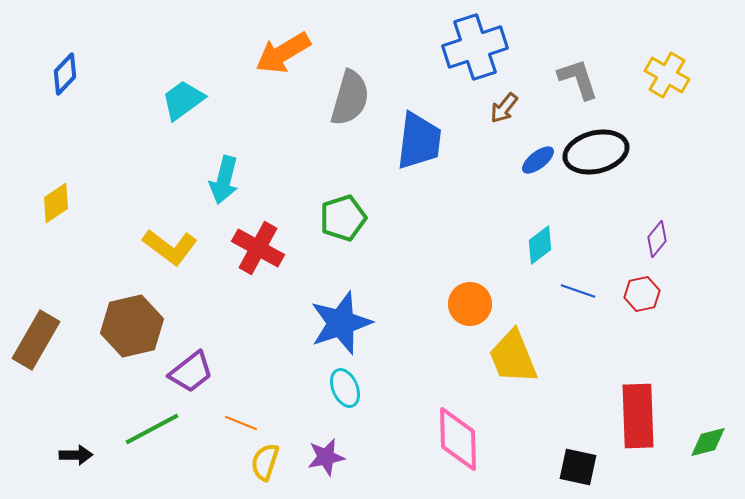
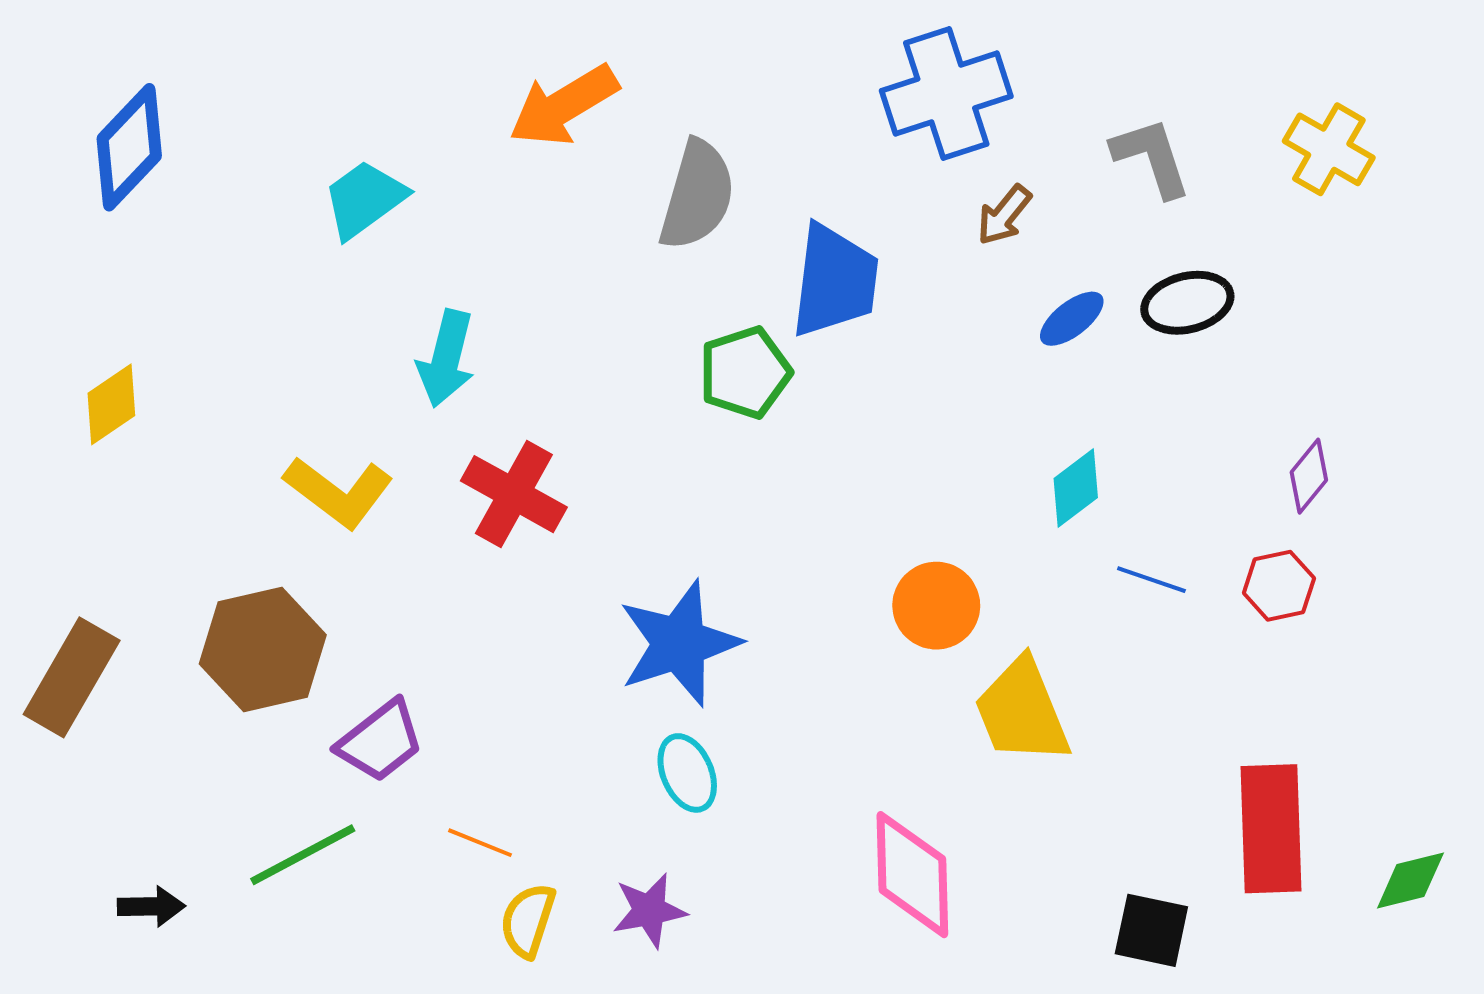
blue diamond: (65, 74) -> (129, 147), size x1.5
black ellipse: (596, 152) -> (1187, 303), size x0.7
green pentagon: (343, 218) -> (745, 372), moved

